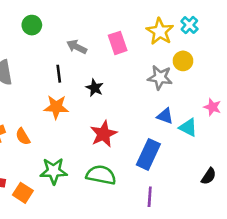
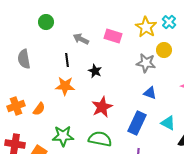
pink rectangle: (118, 43) -> (113, 36), turned -54
cyan triangle: (188, 128) -> (168, 123), moved
orange semicircle: (23, 136) -> (39, 109), turned -112

